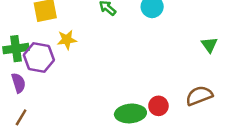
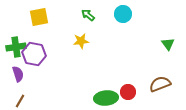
yellow star: (67, 40) -> (81, 41), moved

